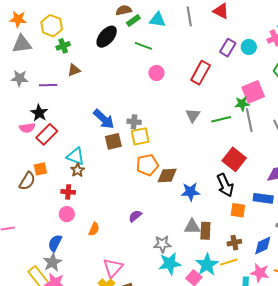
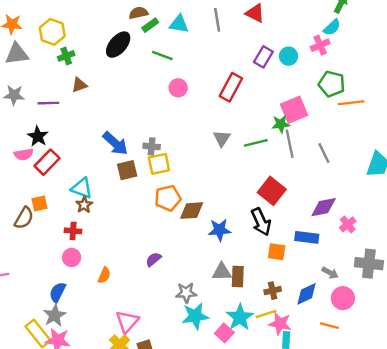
pink star: (260, 273) -> (280, 324), moved

